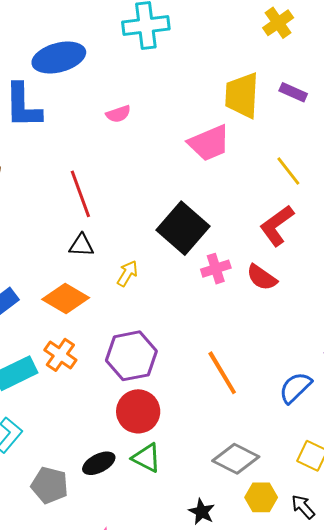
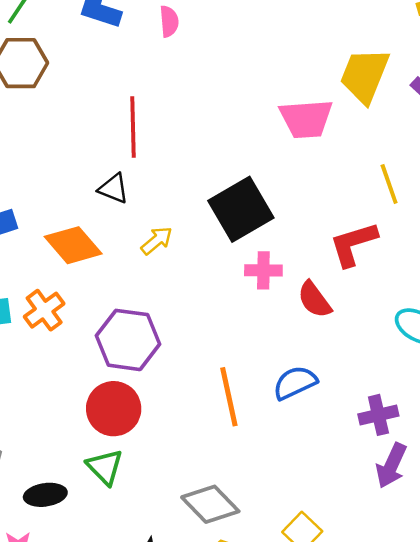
pink semicircle: (118, 114) -> (169, 21), moved, turned -95
blue semicircle: (295, 388) -> (295, 383), moved
black ellipse: (99, 463) -> (45, 495), moved

